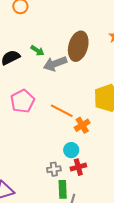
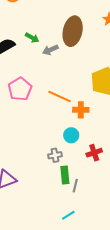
gray arrow: (55, 64) -> (50, 50), size x0.7
orange cross: (82, 125) -> (81, 110), turned 35
red cross: (78, 167) -> (94, 153), moved

